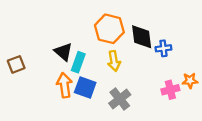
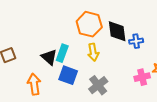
black triangle: (63, 52) -> (49, 57), moved
orange arrow: (64, 85) -> (34, 84), moved

